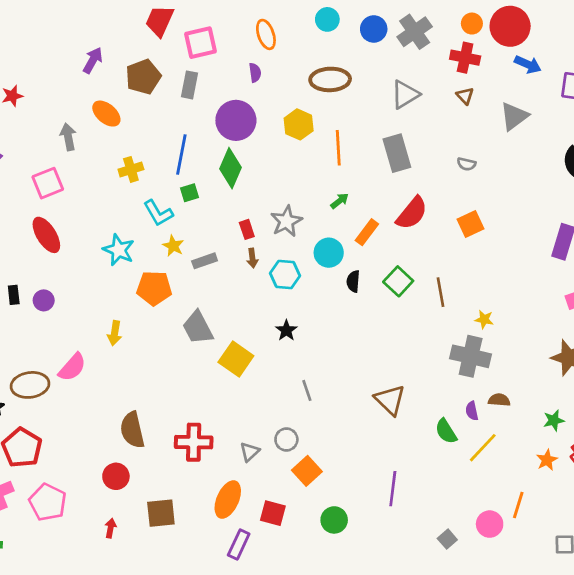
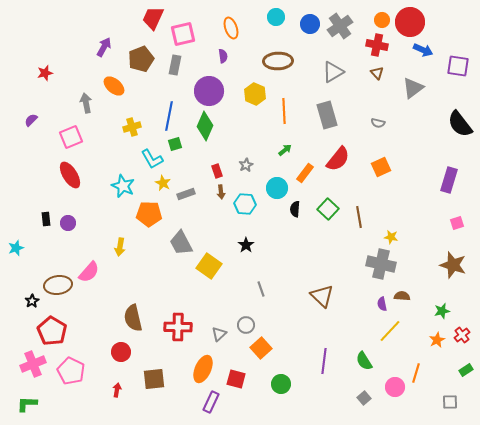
gray star: (286, 221) -> (246, 165), size x0.6
green semicircle: (446, 431) -> (364, 361), moved

